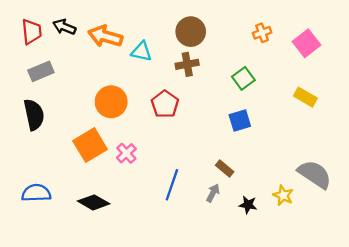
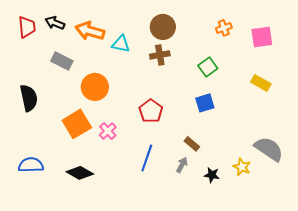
pink square: (307, 43) -> (262, 37), turned 30
gray rectangle: (41, 71) -> (62, 61), moved, turned 50
red pentagon: (165, 104) -> (151, 111), moved

